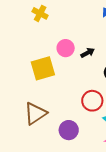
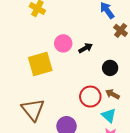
brown triangle: (35, 114) -> (33, 110), turned -35

